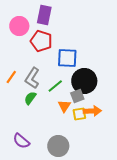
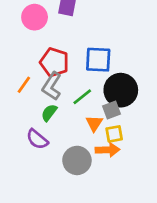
red pentagon: (41, 41) -> (54, 62), moved
orange arrow: (92, 111) -> (107, 150), moved
purple semicircle: (21, 141) -> (37, 139), moved
gray circle: (58, 146) -> (77, 160), moved

